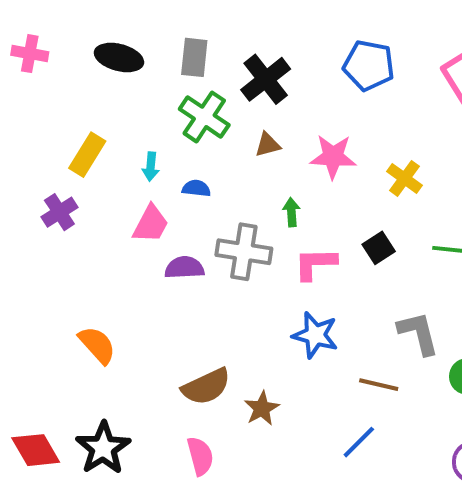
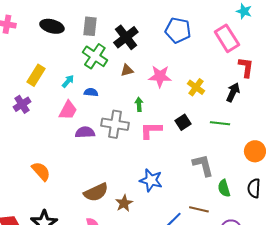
cyan arrow: (151, 167) -> (68, 81), turned -144
blue star: (315, 335) -> (151, 180), moved
brown line: (379, 385) -> (199, 209), moved

